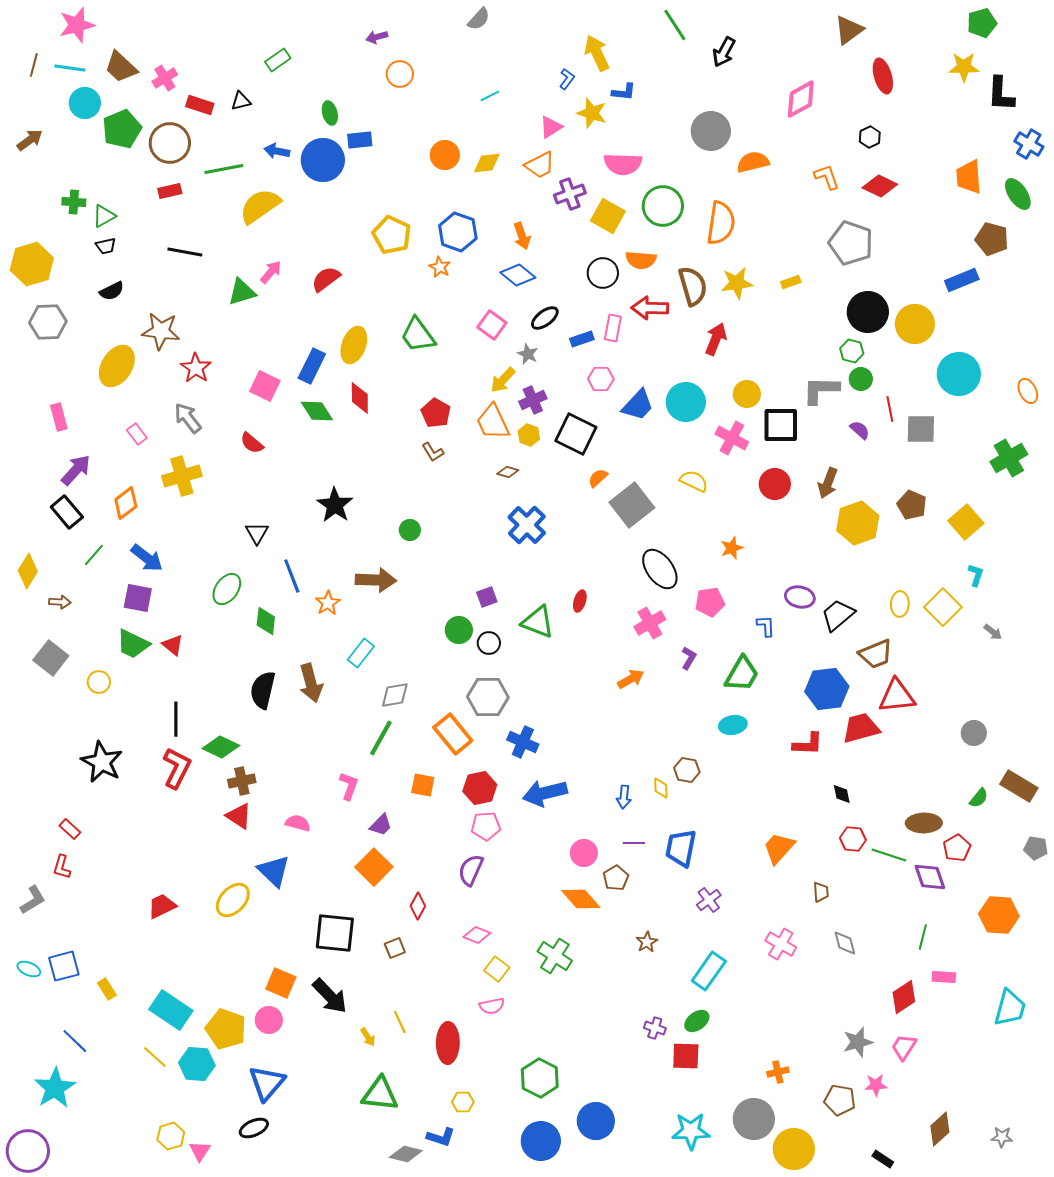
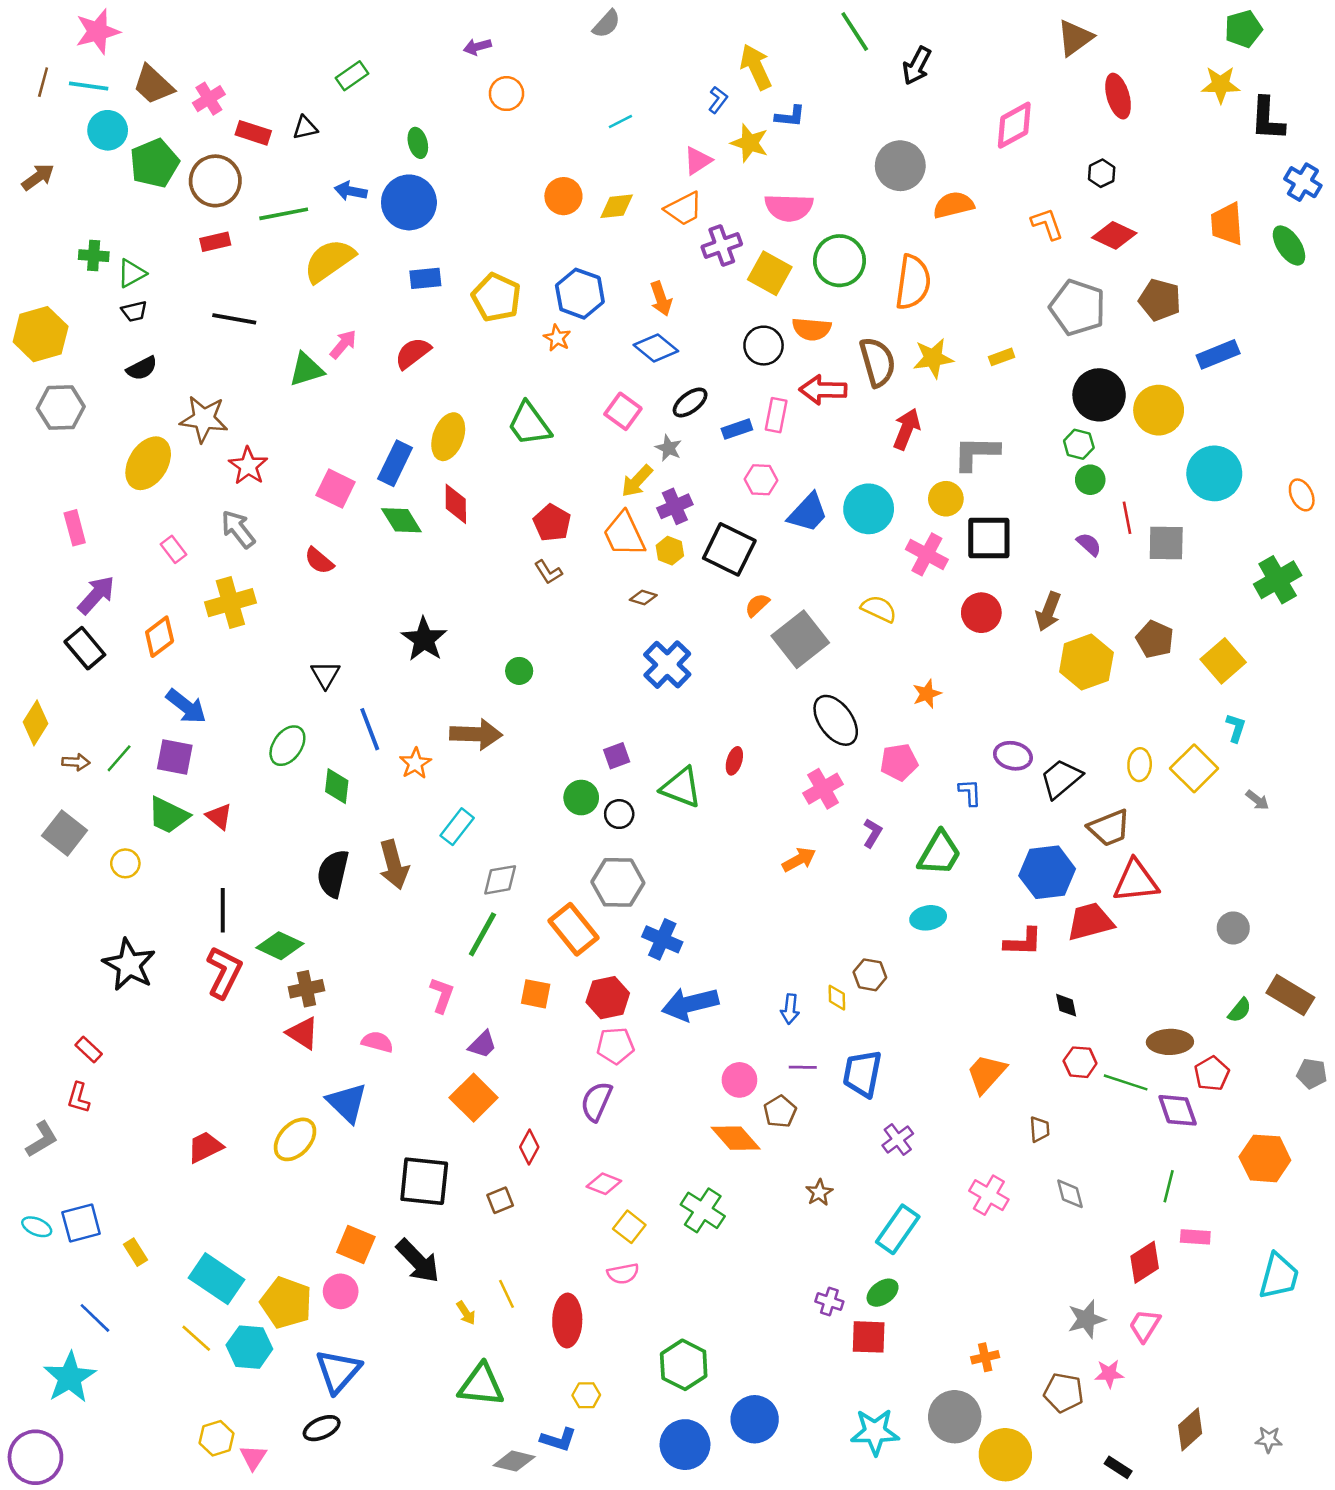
blue rectangle: (360, 140) -> (425, 278), moved
brown pentagon: (992, 239) -> (1160, 300), moved
gray L-shape: (821, 390) -> (976, 453), moved
green line: (94, 555) -> (119, 758), moved

